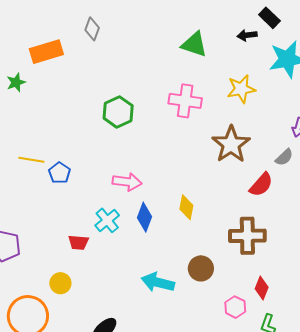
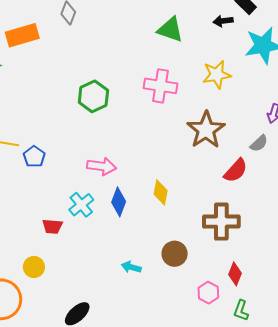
cyan arrow: (158, 282) -> (131, 267), size x0.6

